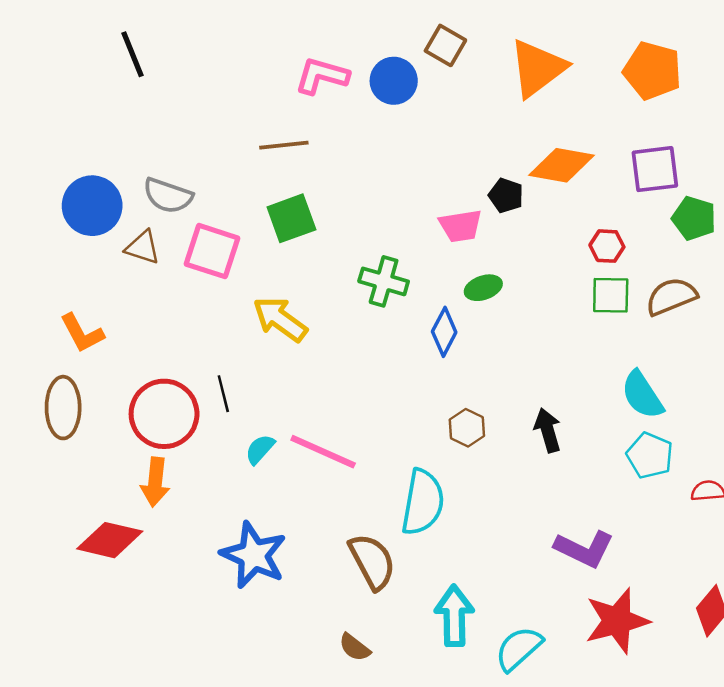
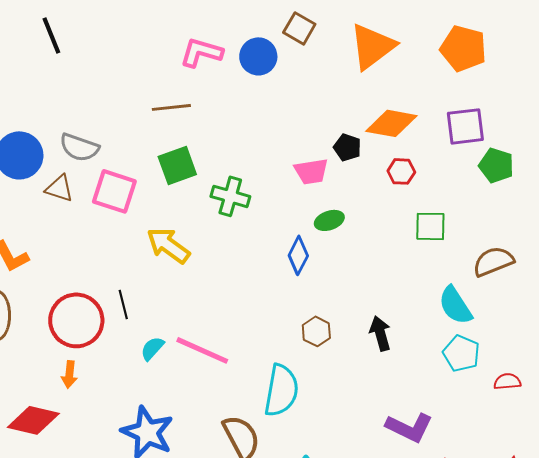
red hexagon: (607, 246) -> (401, 171), moved
green cross: (384, 281) -> (230, 196), moved
brown semicircle: (671, 297) -> (493, 261), moved
orange arrow: (155, 482) -> (69, 374), size x0.7

